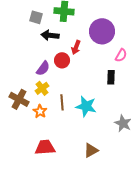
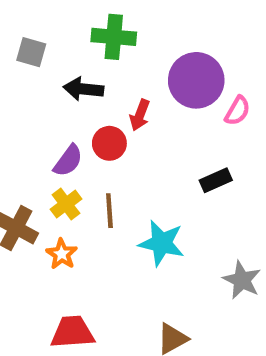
gray square: (36, 17) -> (31, 52), moved
pink semicircle: (121, 55) -> (237, 111), moved
black rectangle: (111, 77) -> (216, 180), turned 64
brown line: (62, 102) -> (109, 211), moved

